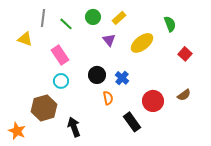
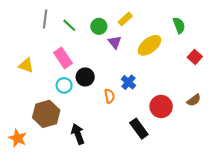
green circle: (93, 17) -> (99, 26), moved
yellow triangle: (25, 39) -> (26, 65), moved
black circle: (97, 75) -> (85, 77), moved
orange semicircle: (108, 98) -> (109, 96), moved

